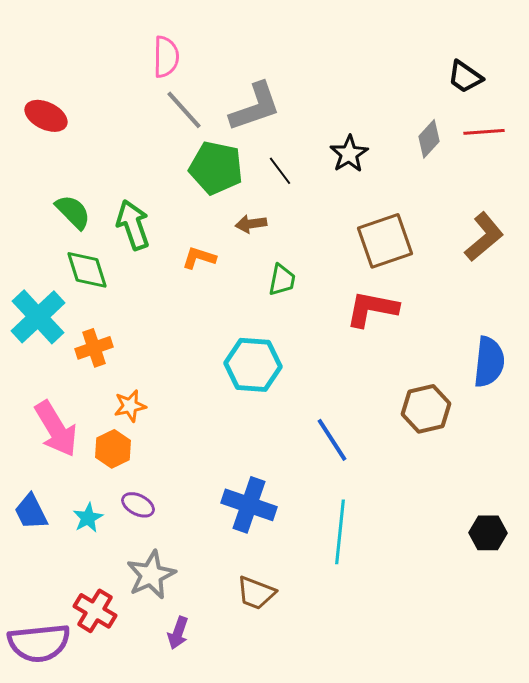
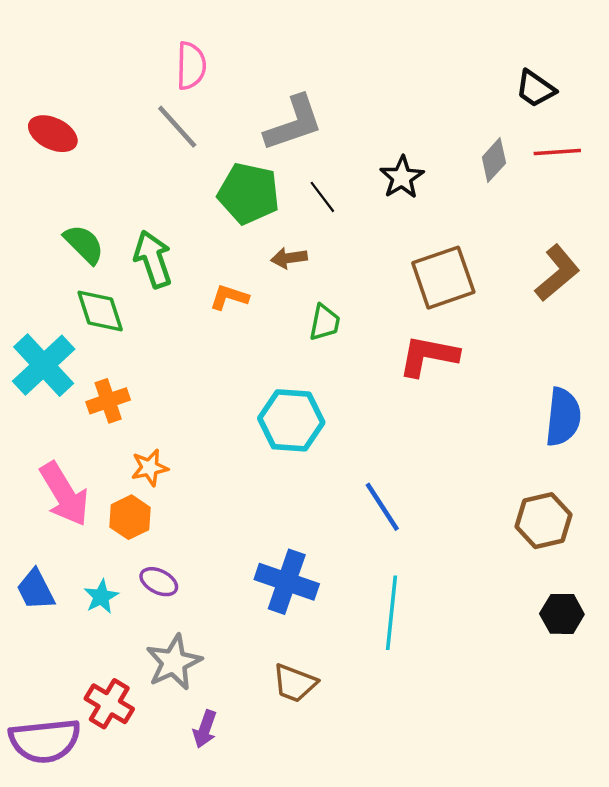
gray line: (184, 110) -> (177, 127), moved
brown hexagon: (426, 409) -> (543, 521), moved

